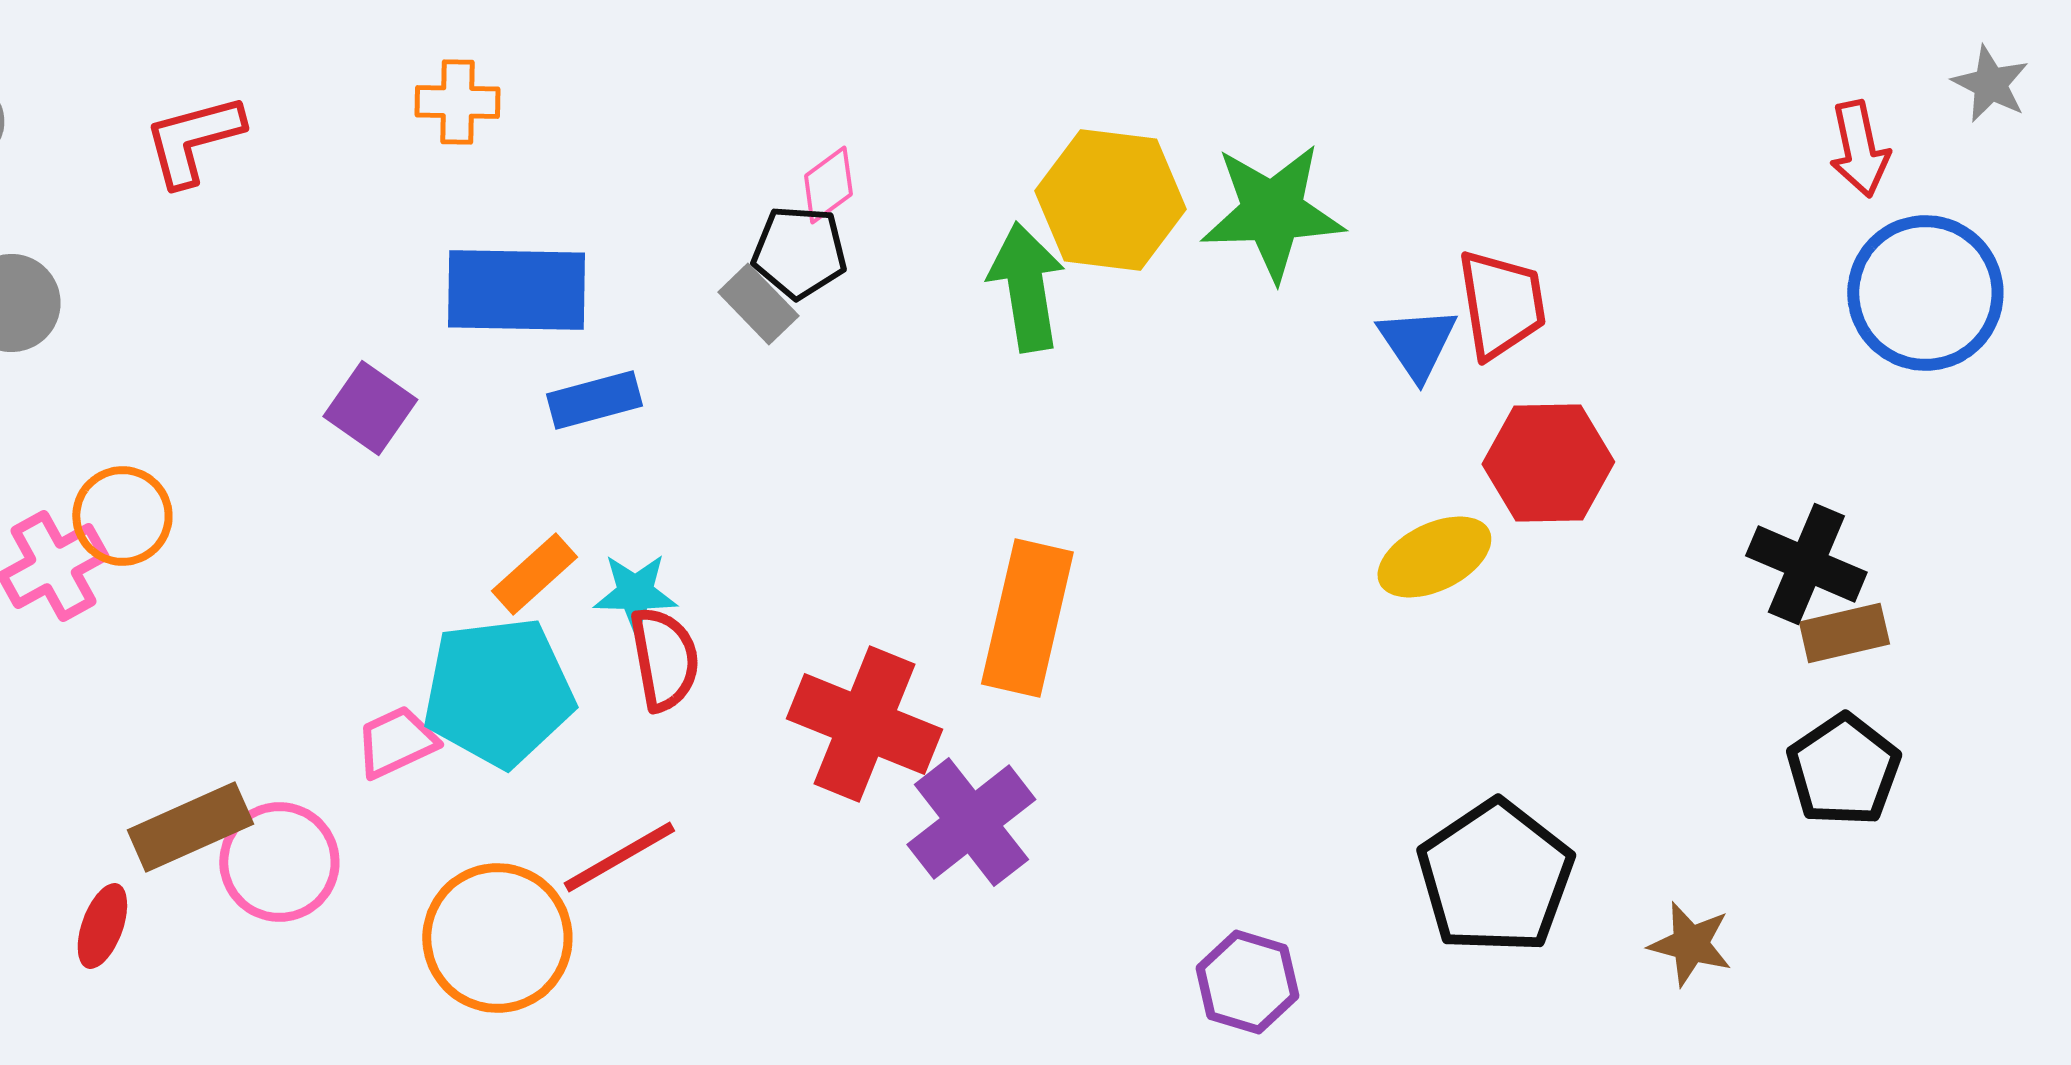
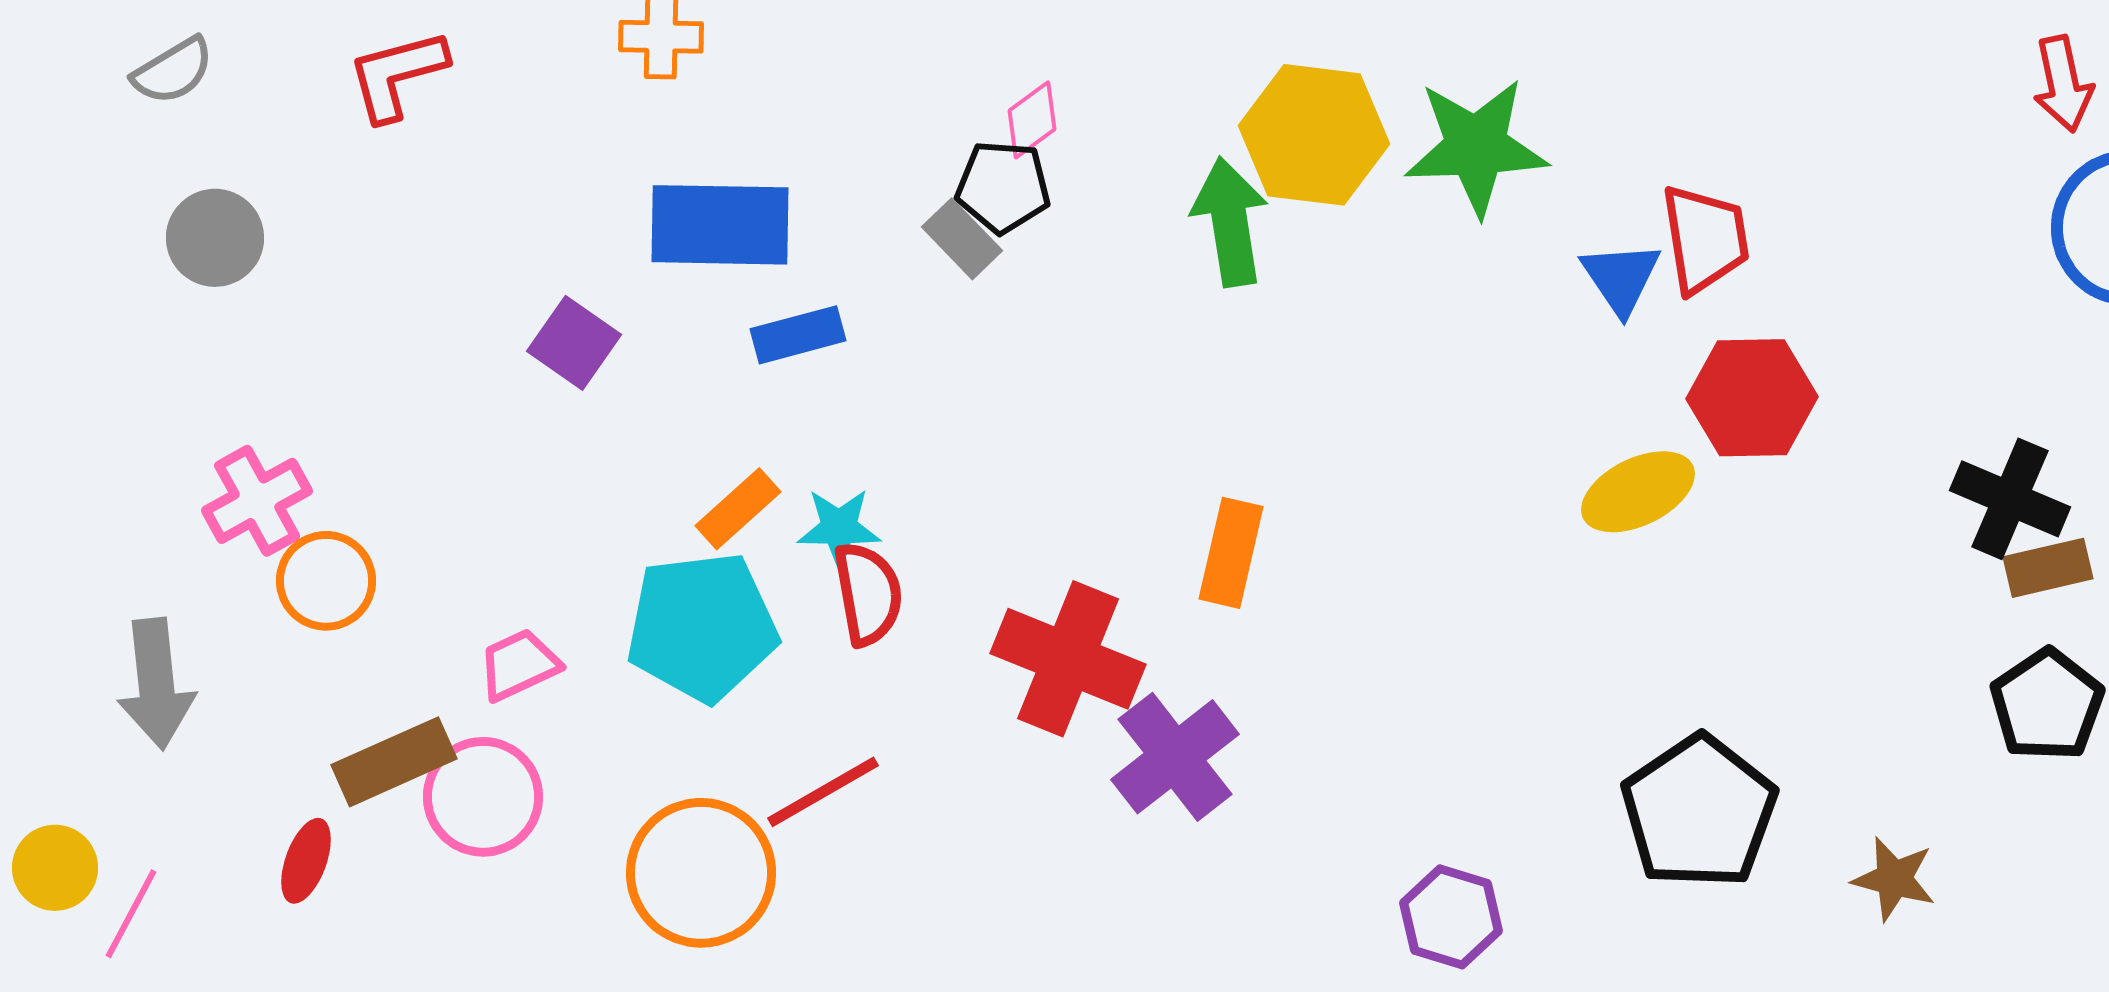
orange circle: (122, 516) -> (326, 581), moved
orange rectangle: (1027, 618) -> (1231, 553), size x0.7
pink trapezoid: (396, 742) -> (519, 665), moved

